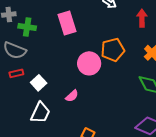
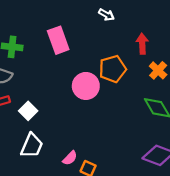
red arrow: (142, 18) -> (142, 44), moved
pink semicircle: (72, 96) -> (70, 158), moved

